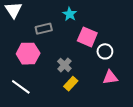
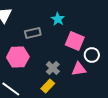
pink triangle: (110, 77) -> (79, 69), moved
yellow rectangle: (71, 84) -> (48, 86), moved

